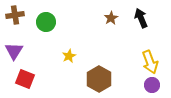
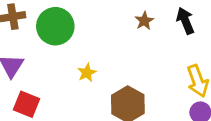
green circle: (46, 22) -> (55, 26), size x1.4

